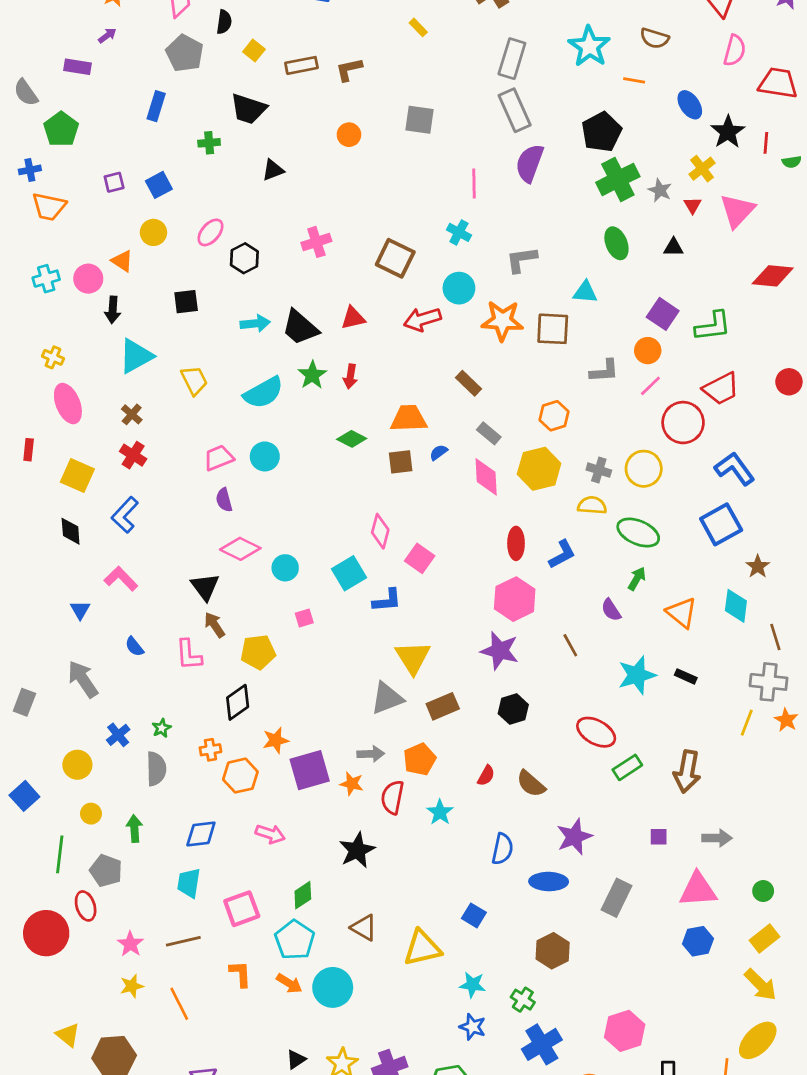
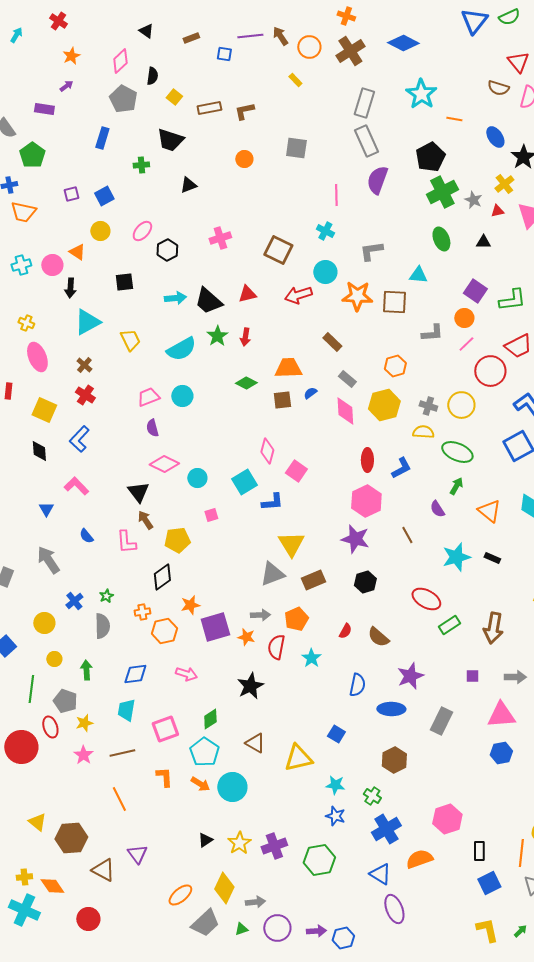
brown semicircle: (655, 38) -> (498, 88), moved
red triangle: (693, 205) -> (497, 211), turned 48
yellow star: (132, 986) -> (84, 723), moved

